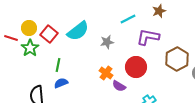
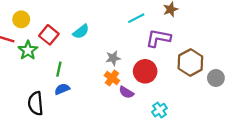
yellow circle: (29, 28) -> (21, 19), moved
cyan semicircle: (78, 31) -> (81, 32), size x0.7
gray star: (107, 42) -> (113, 58), moved

